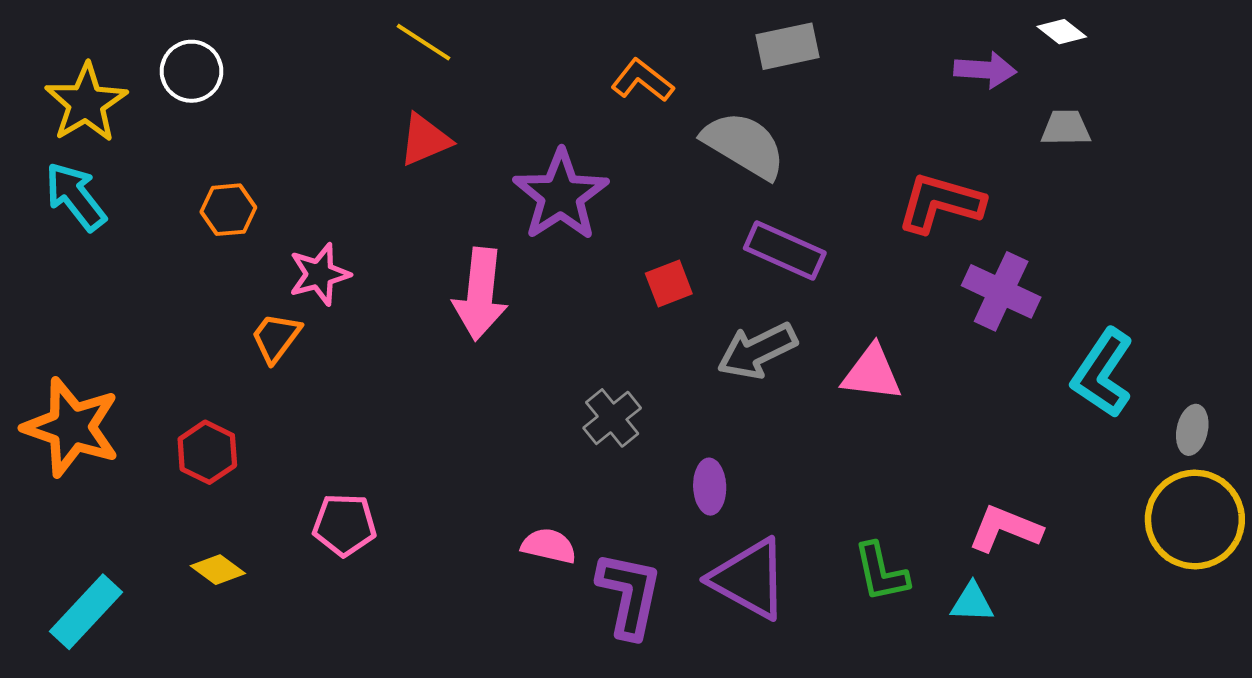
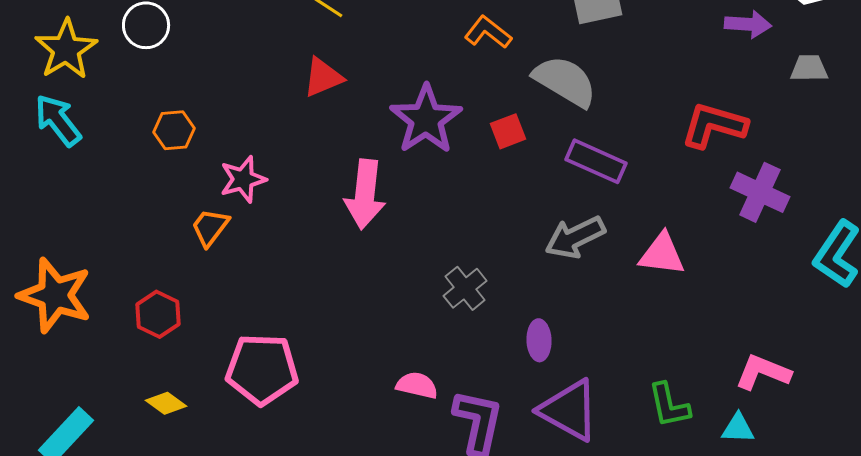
red square: (669, 283) -> (508, 131), moved
pink pentagon: (344, 525) -> (262, 369), size x1.5

